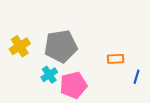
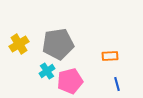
blue line: (137, 77) -> (117, 84), moved, turned -32

